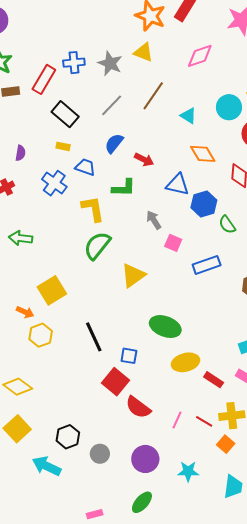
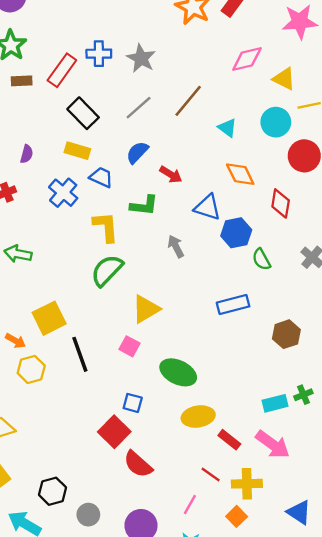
yellow triangle: (143, 52) -> (284, 79), moved
yellow rectangle: (63, 146) -> (77, 151), size x1.5
pink square: (173, 243) -> (130, 346), moved
black line: (94, 337) -> (80, 354), moved
pink line: (177, 420) -> (190, 504), moved
red line: (204, 421) -> (211, 474), moved

